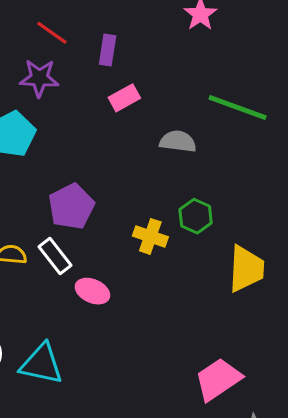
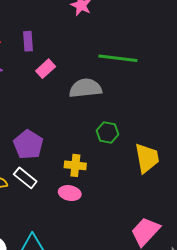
gray semicircle: (178, 141) -> (85, 88), size x1.4
yellow cross: (150, 236) -> (75, 165), moved
pink ellipse: (92, 291) -> (70, 193), moved

